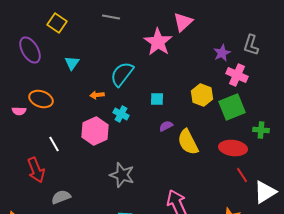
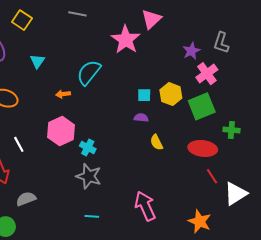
pink cross: (237, 75) -> (207, 74), turned 30
cyan square: (157, 99) -> (144, 95), moved
cyan cross: (121, 114) -> (88, 147), moved
purple semicircle: (166, 126) -> (141, 118), moved, turned 32
yellow semicircle: (188, 142) -> (156, 142), size x0.6

